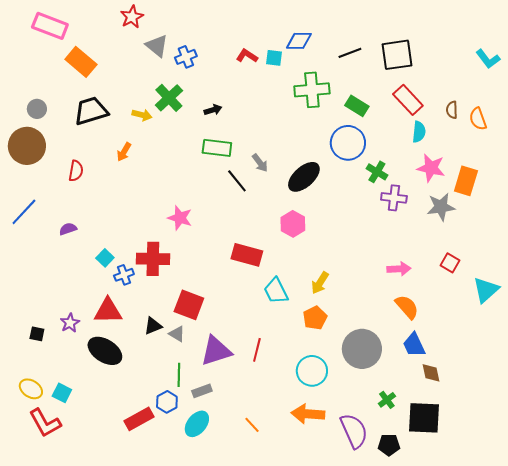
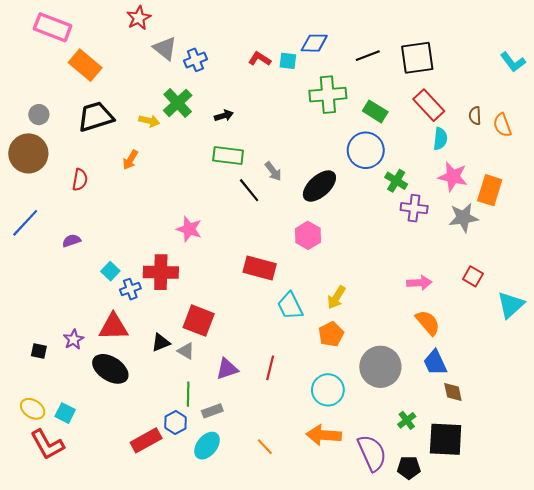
purple triangle: (216, 351) -> (227, 369), size x0.7

